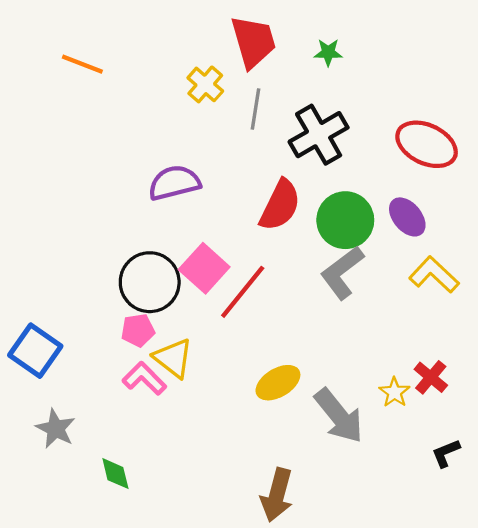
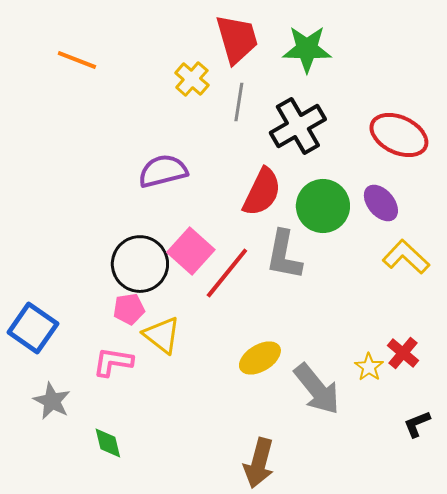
green star: (328, 52) -> (307, 49), size x1.8
gray L-shape: (342, 273) -> (284, 255), moved, turned -42
pink L-shape: (144, 378) -> (113, 362), moved, turned -36

